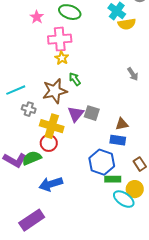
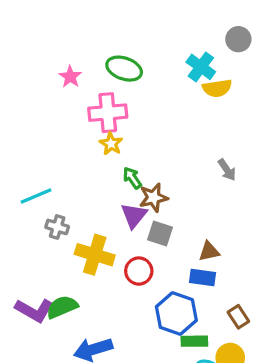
brown star: (55, 91) -> (153, 198), moved, size x0.7
purple triangle: (76, 114) -> (134, 216), moved
red circle: (49, 143) -> (139, 271), moved

